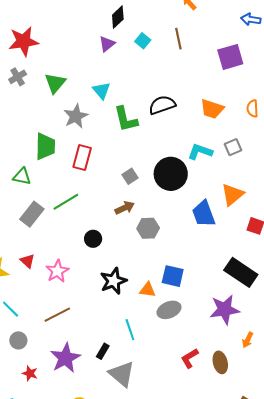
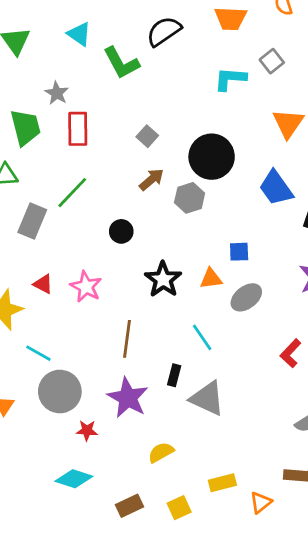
gray star: (76, 116) -> (57, 93), moved, size x0.7
black circle: (171, 174) -> (212, 157), moved
blue trapezoid: (204, 214) -> (276, 188), moved
blue square: (173, 276) -> (239, 252), size x0.7
brown line: (57, 315) -> (127, 339), moved, turned -40
gray circle: (18, 340) -> (60, 392), size x1.8

